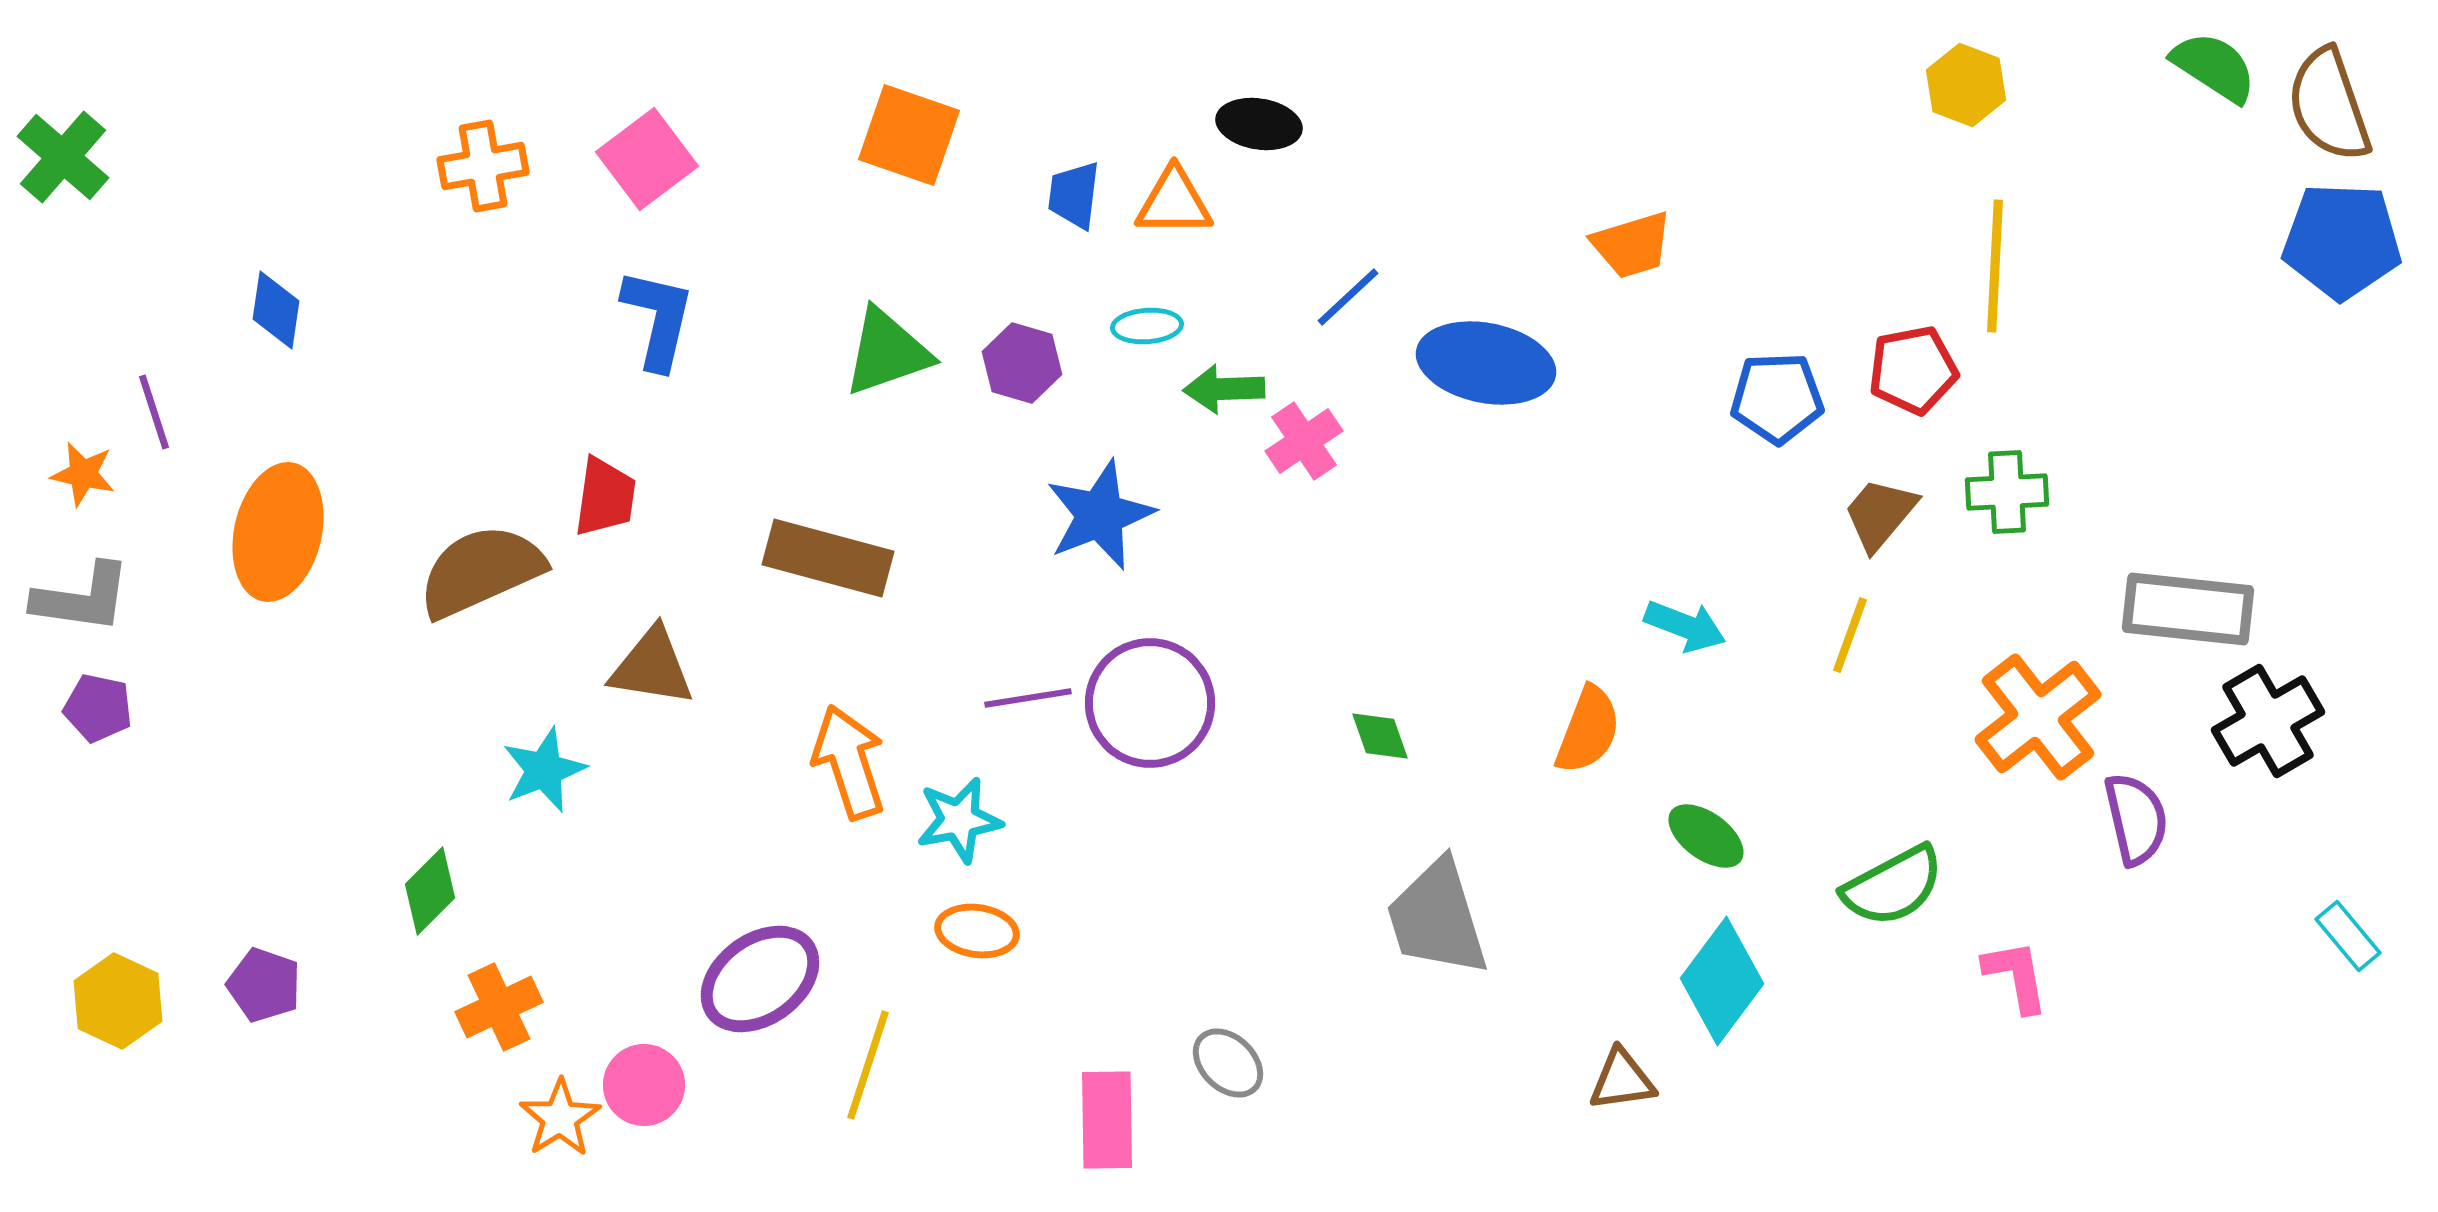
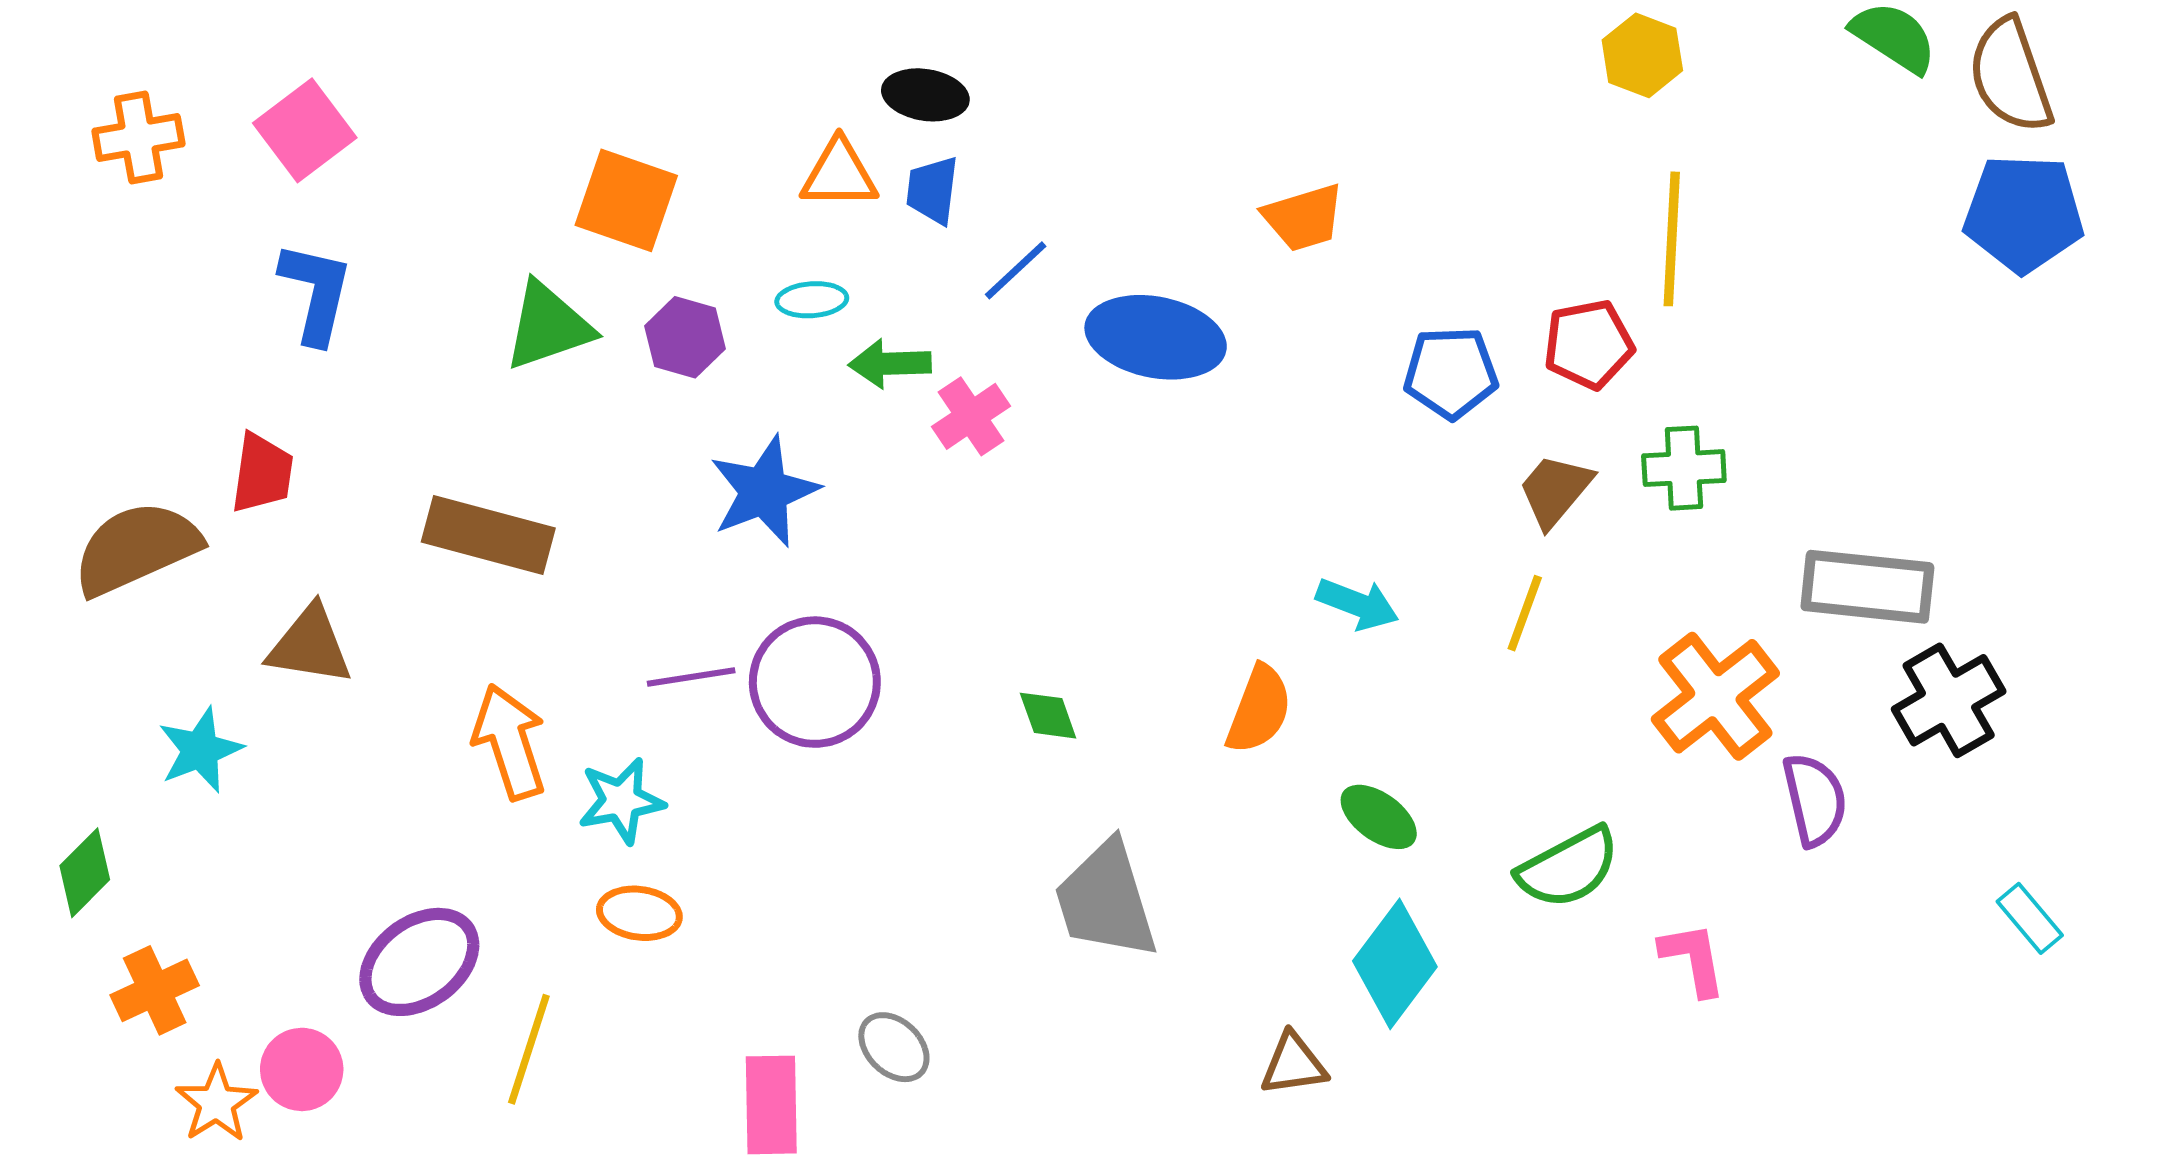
orange square: (909, 135) -> (626, 200), moved
blue trapezoid: (1074, 195) -> (932, 190), moved

